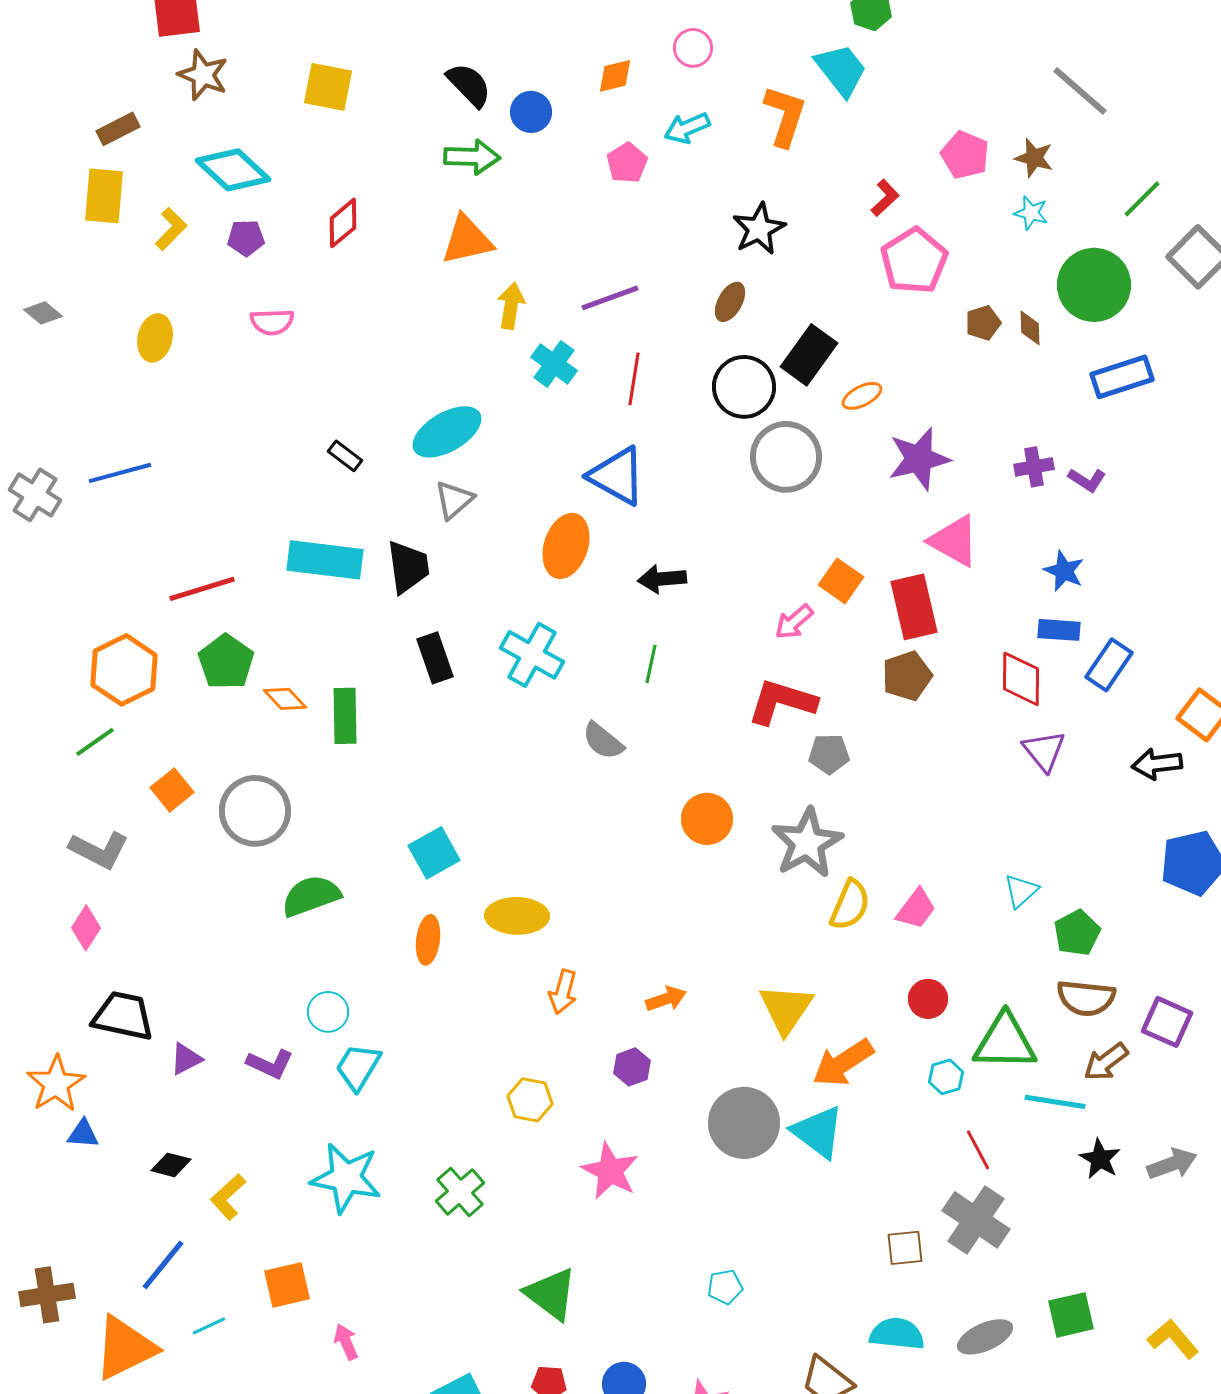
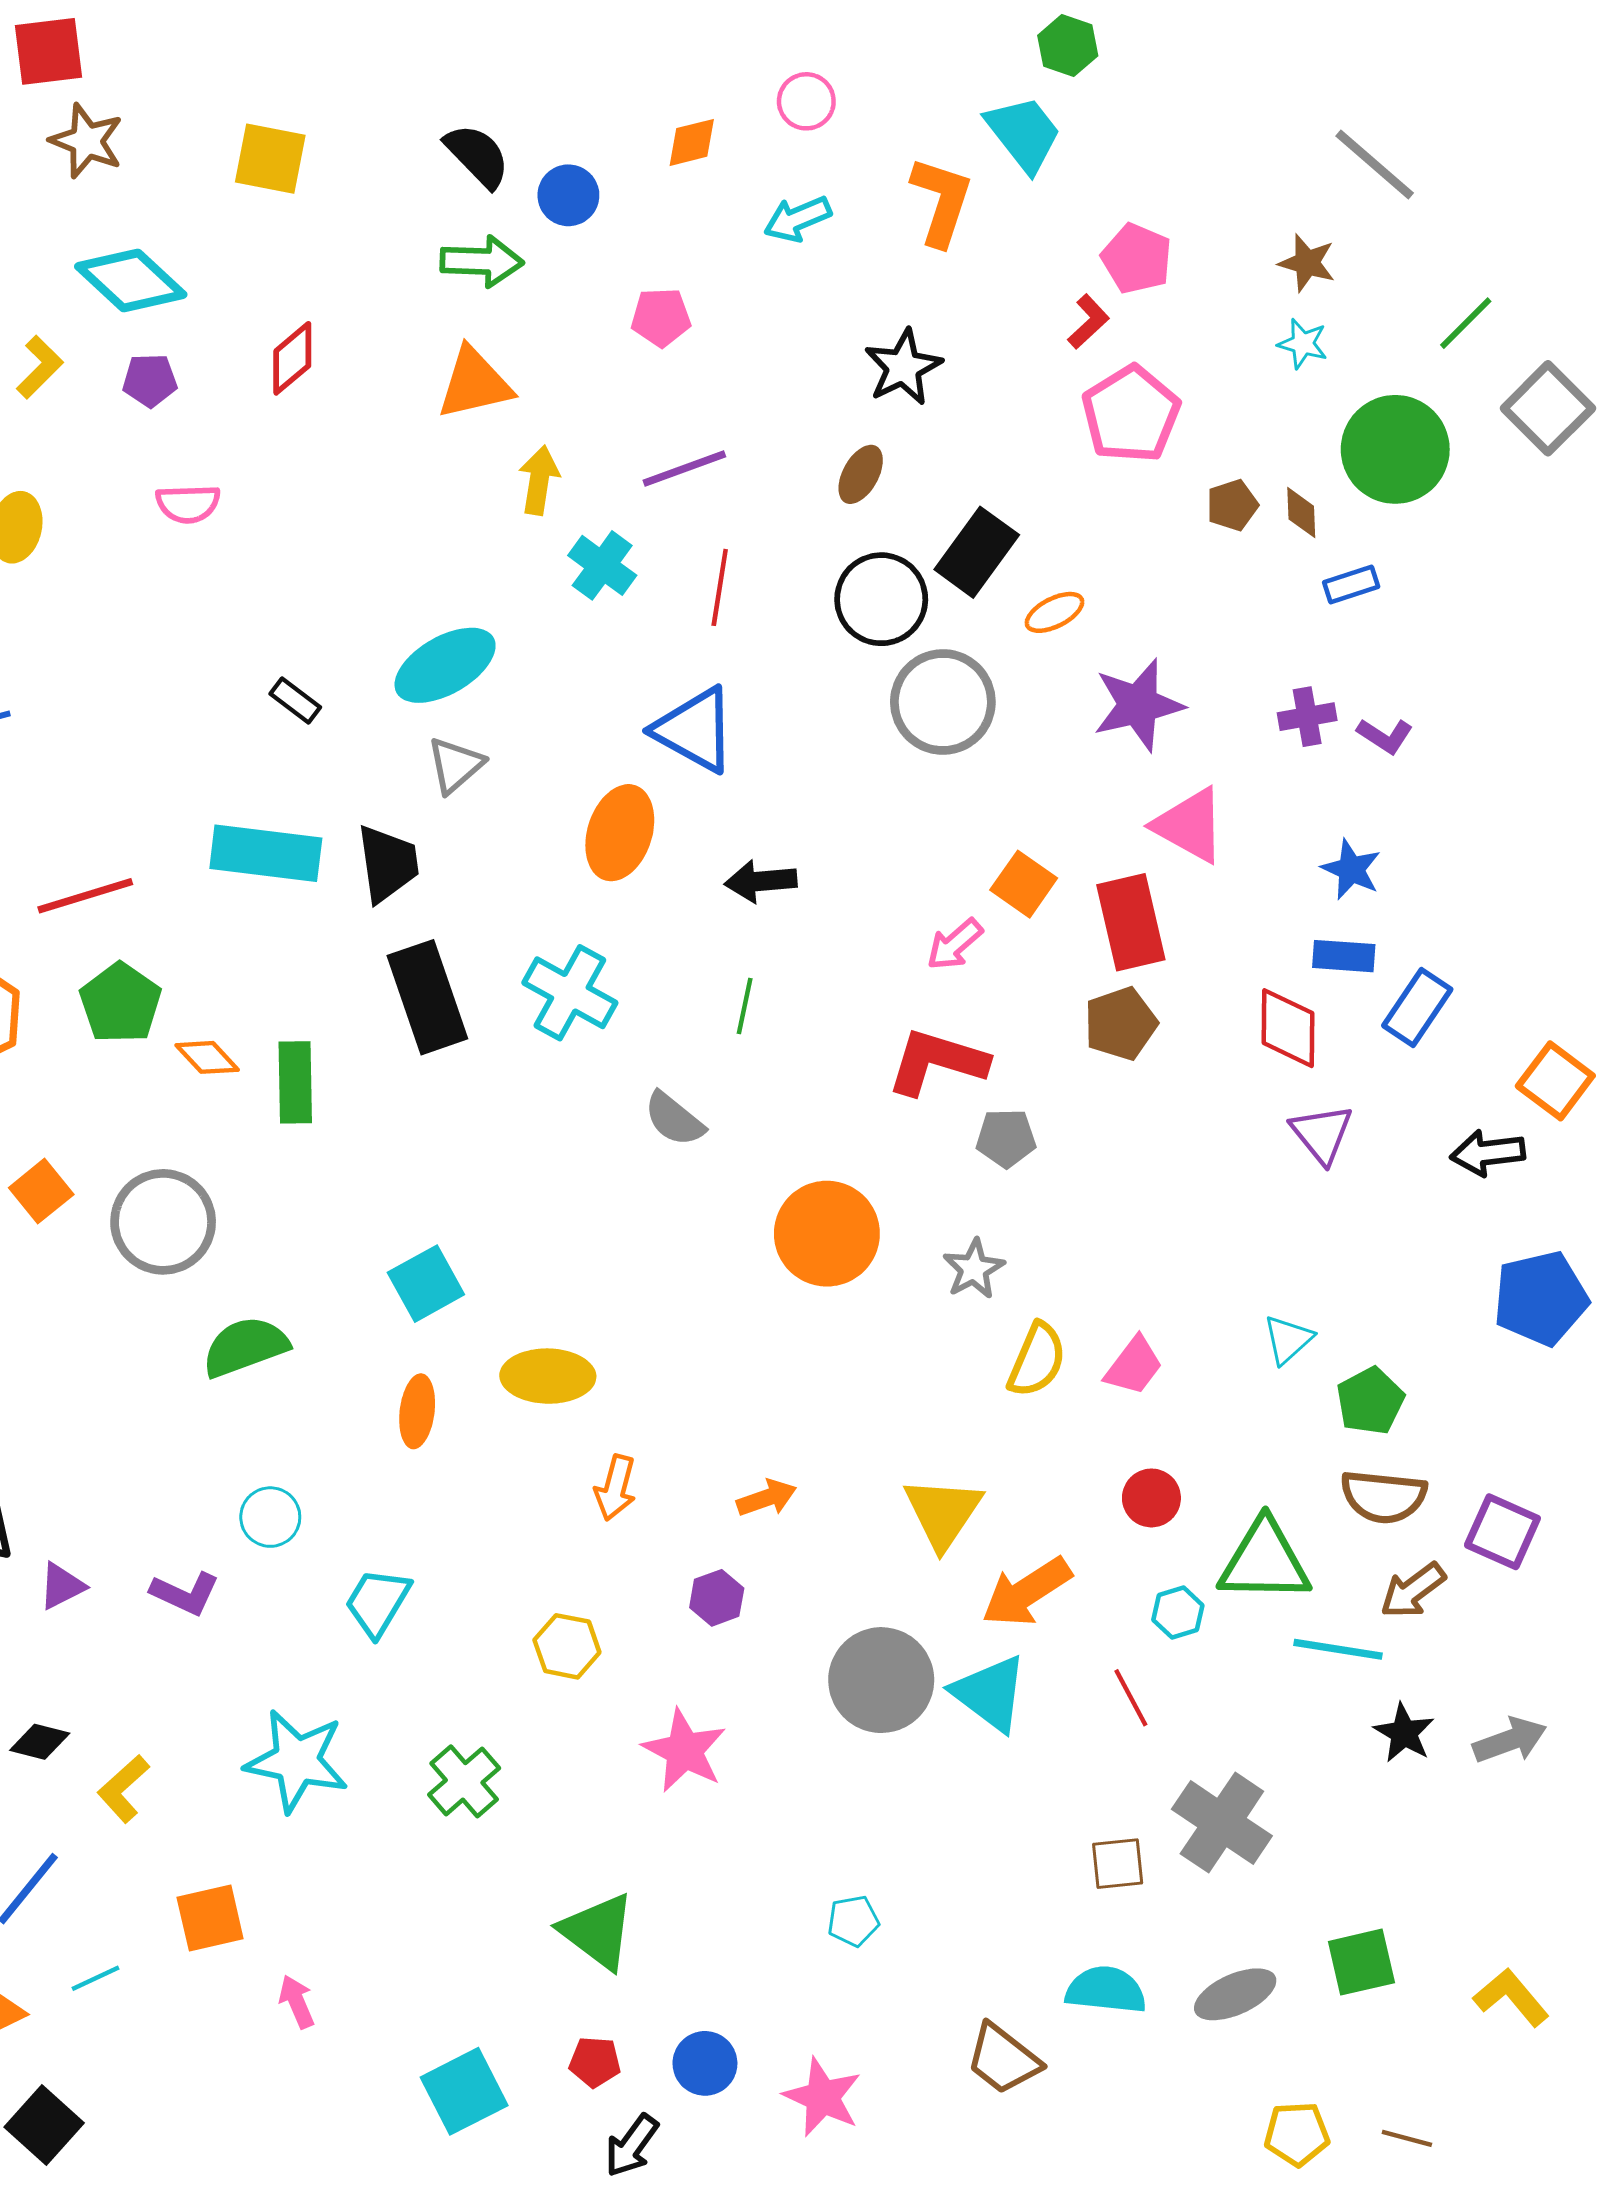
pink pentagon: (965, 155) -> (1137, 258), moved
pink pentagon: (627, 163) -> (661, 317), moved, turned 30
blue rectangle: (1122, 377) -> (1351, 585), moved, size x0.6
black rectangle: (435, 658) -> (427, 997), size x1.5
orange circle: (707, 819) -> (827, 1234), size x1.4
gray star: (807, 843) -> (974, 1269), size x0.6
cyan trapezoid: (358, 1067) -> (377, 1602), moved
red line: (978, 1150) -> (1131, 1698), moved

